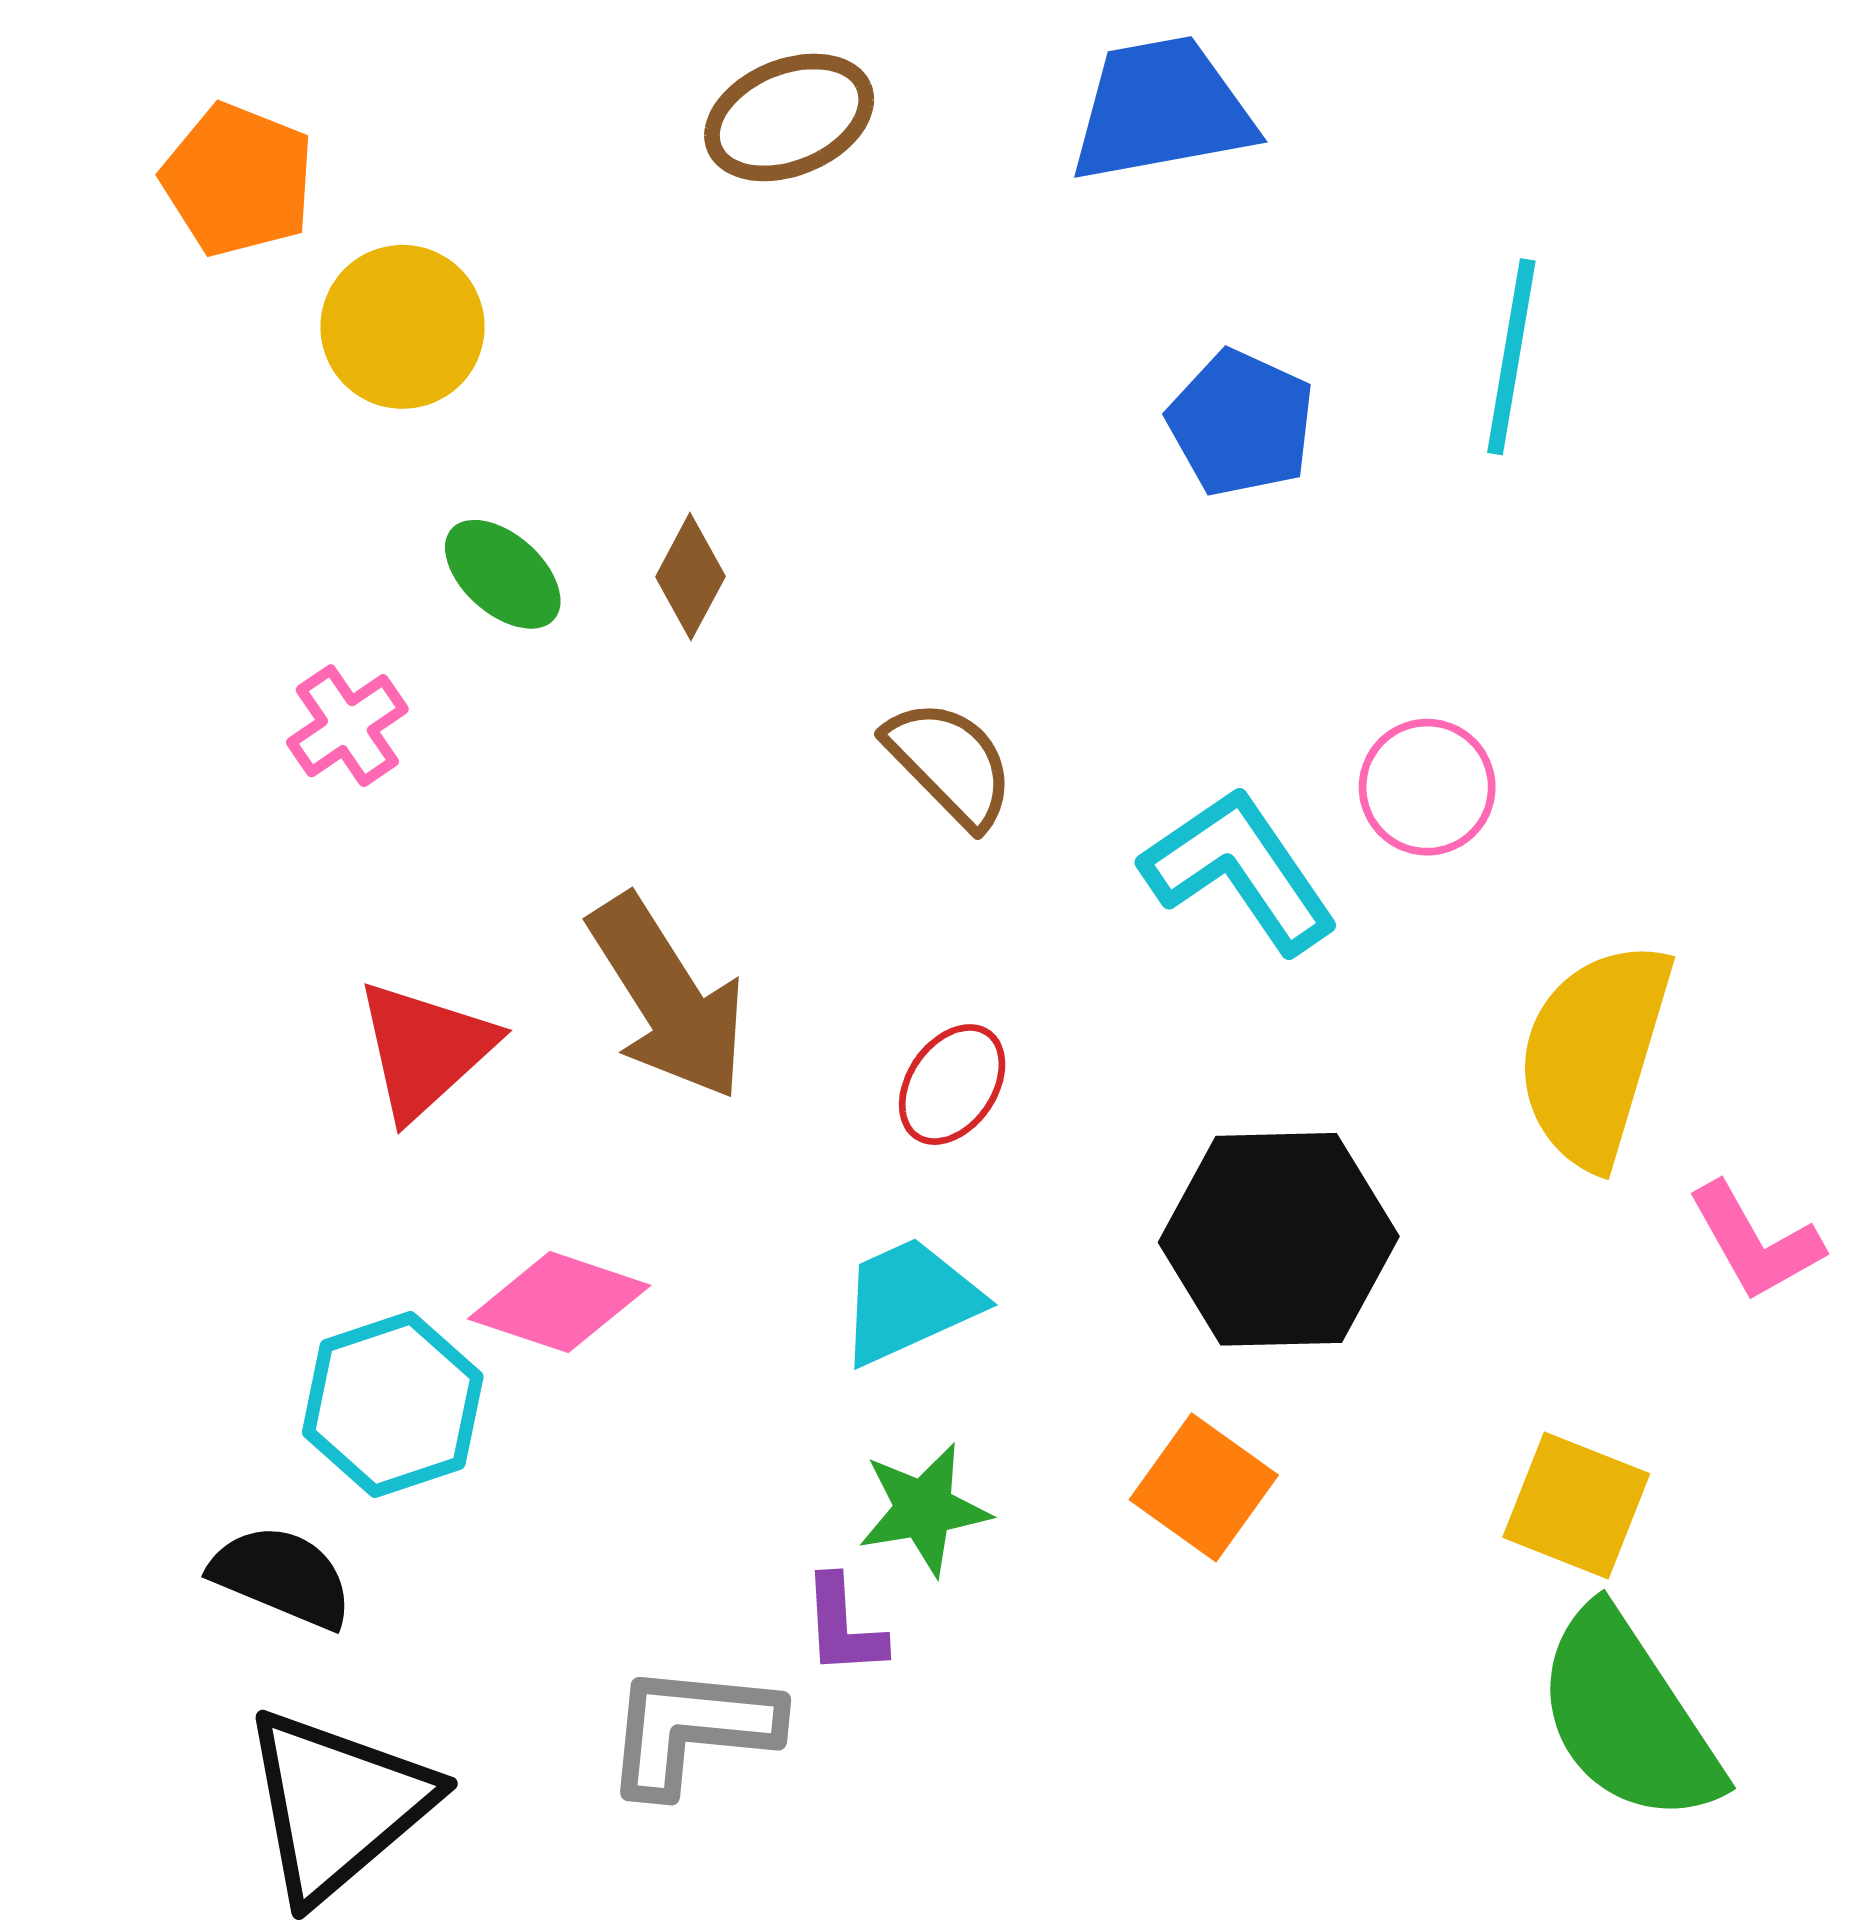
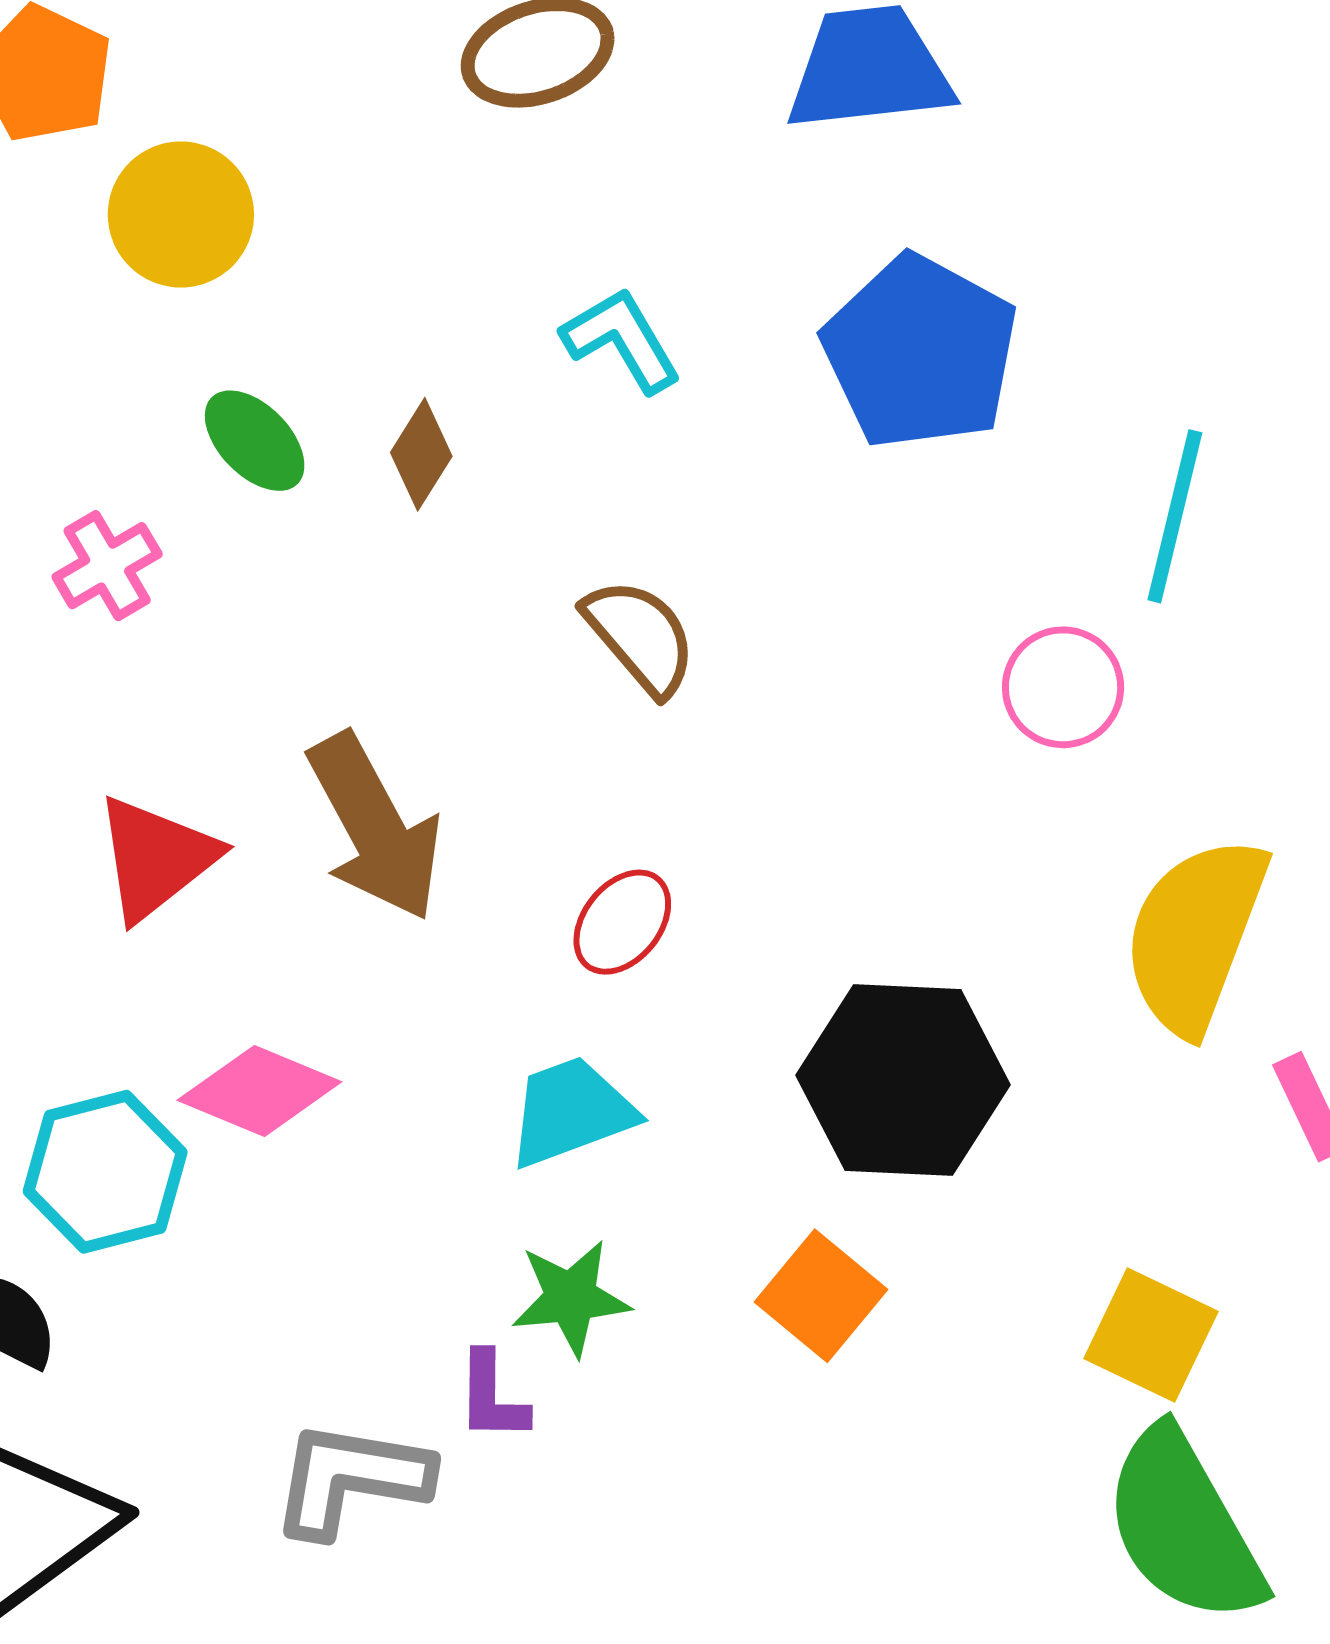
cyan line: (1511, 357) -> (1175, 516), moved
blue pentagon: (1241, 423) -> (920, 352), size x1.5
cyan L-shape: (1240, 870) -> (622, 340), moved, size x0.7

